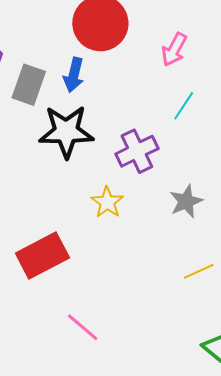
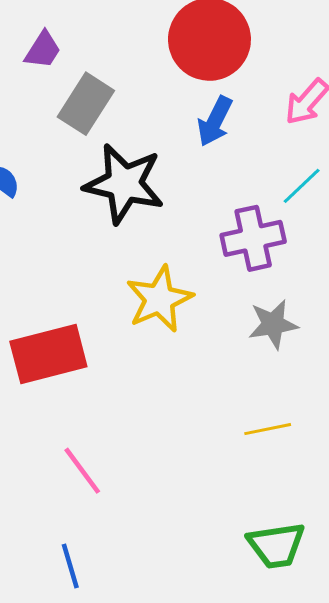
blue arrow: (74, 75) -> (215, 121), moved
purple cross: (137, 151) -> (253, 238), moved
yellow star: (107, 202) -> (159, 299), size x1.4

